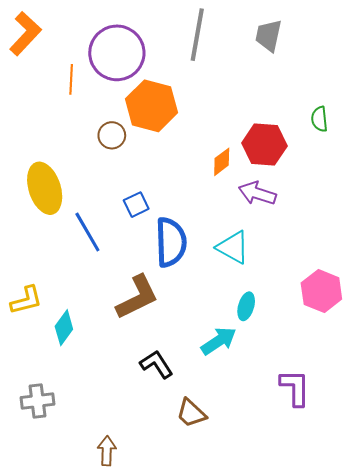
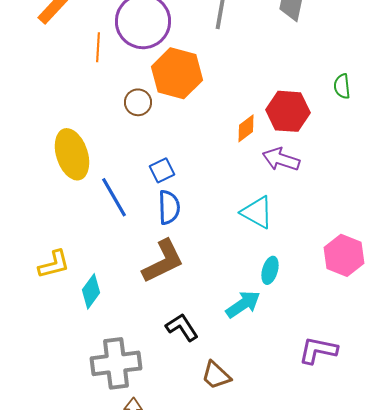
blue semicircle: (171, 242) -> (169, 207), moved, size x0.7
purple L-shape: (295, 388) -> (318, 350), turned -78
gray cross: (38, 401) -> (116, 363), moved, size x1.5

